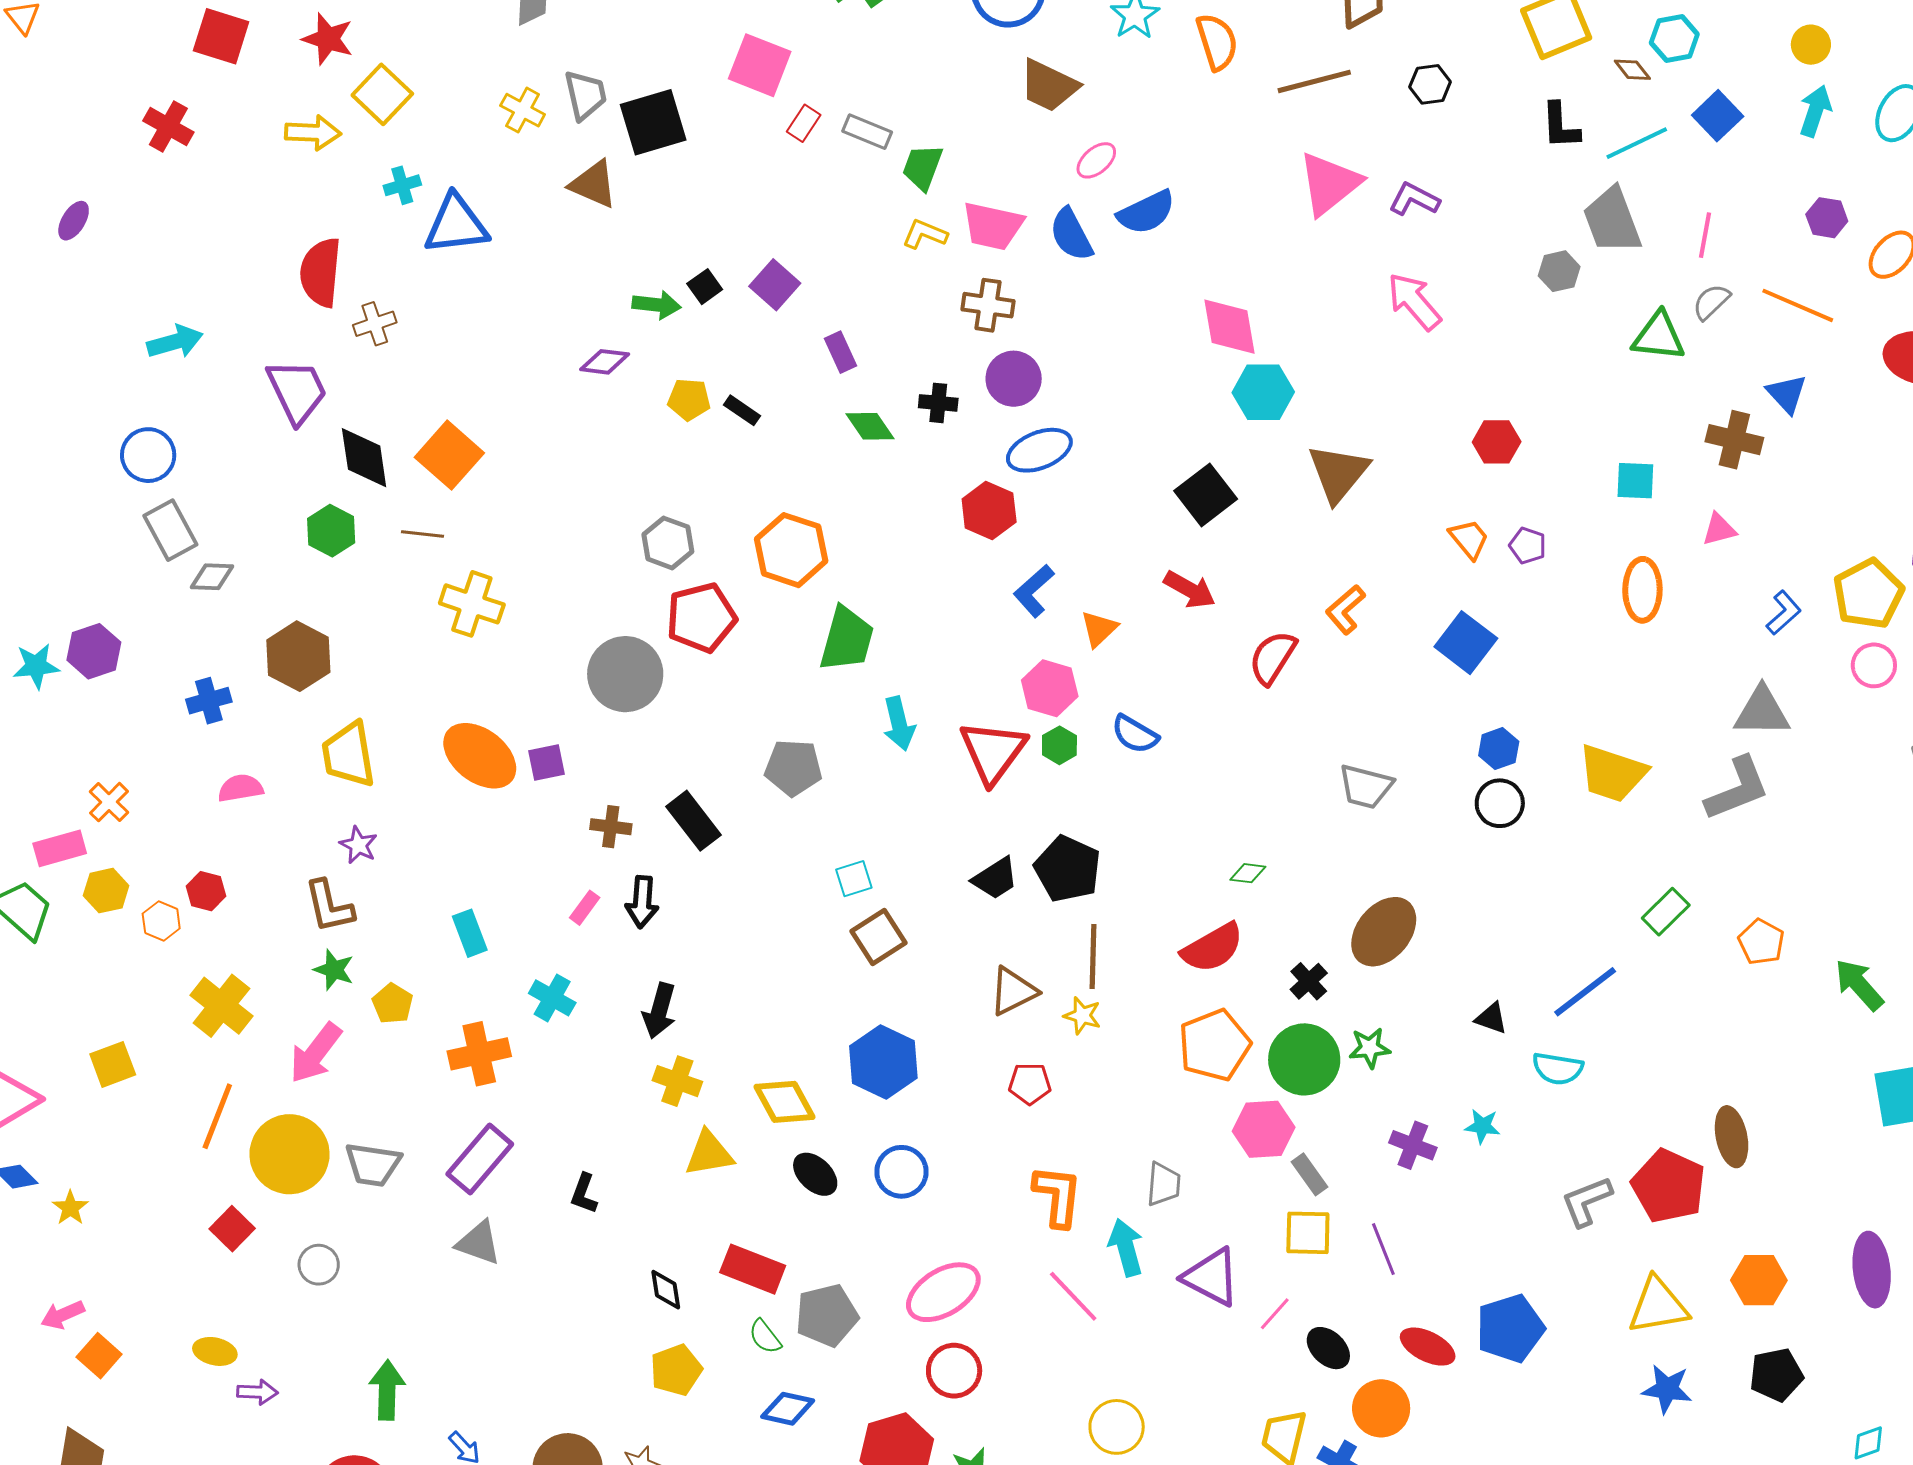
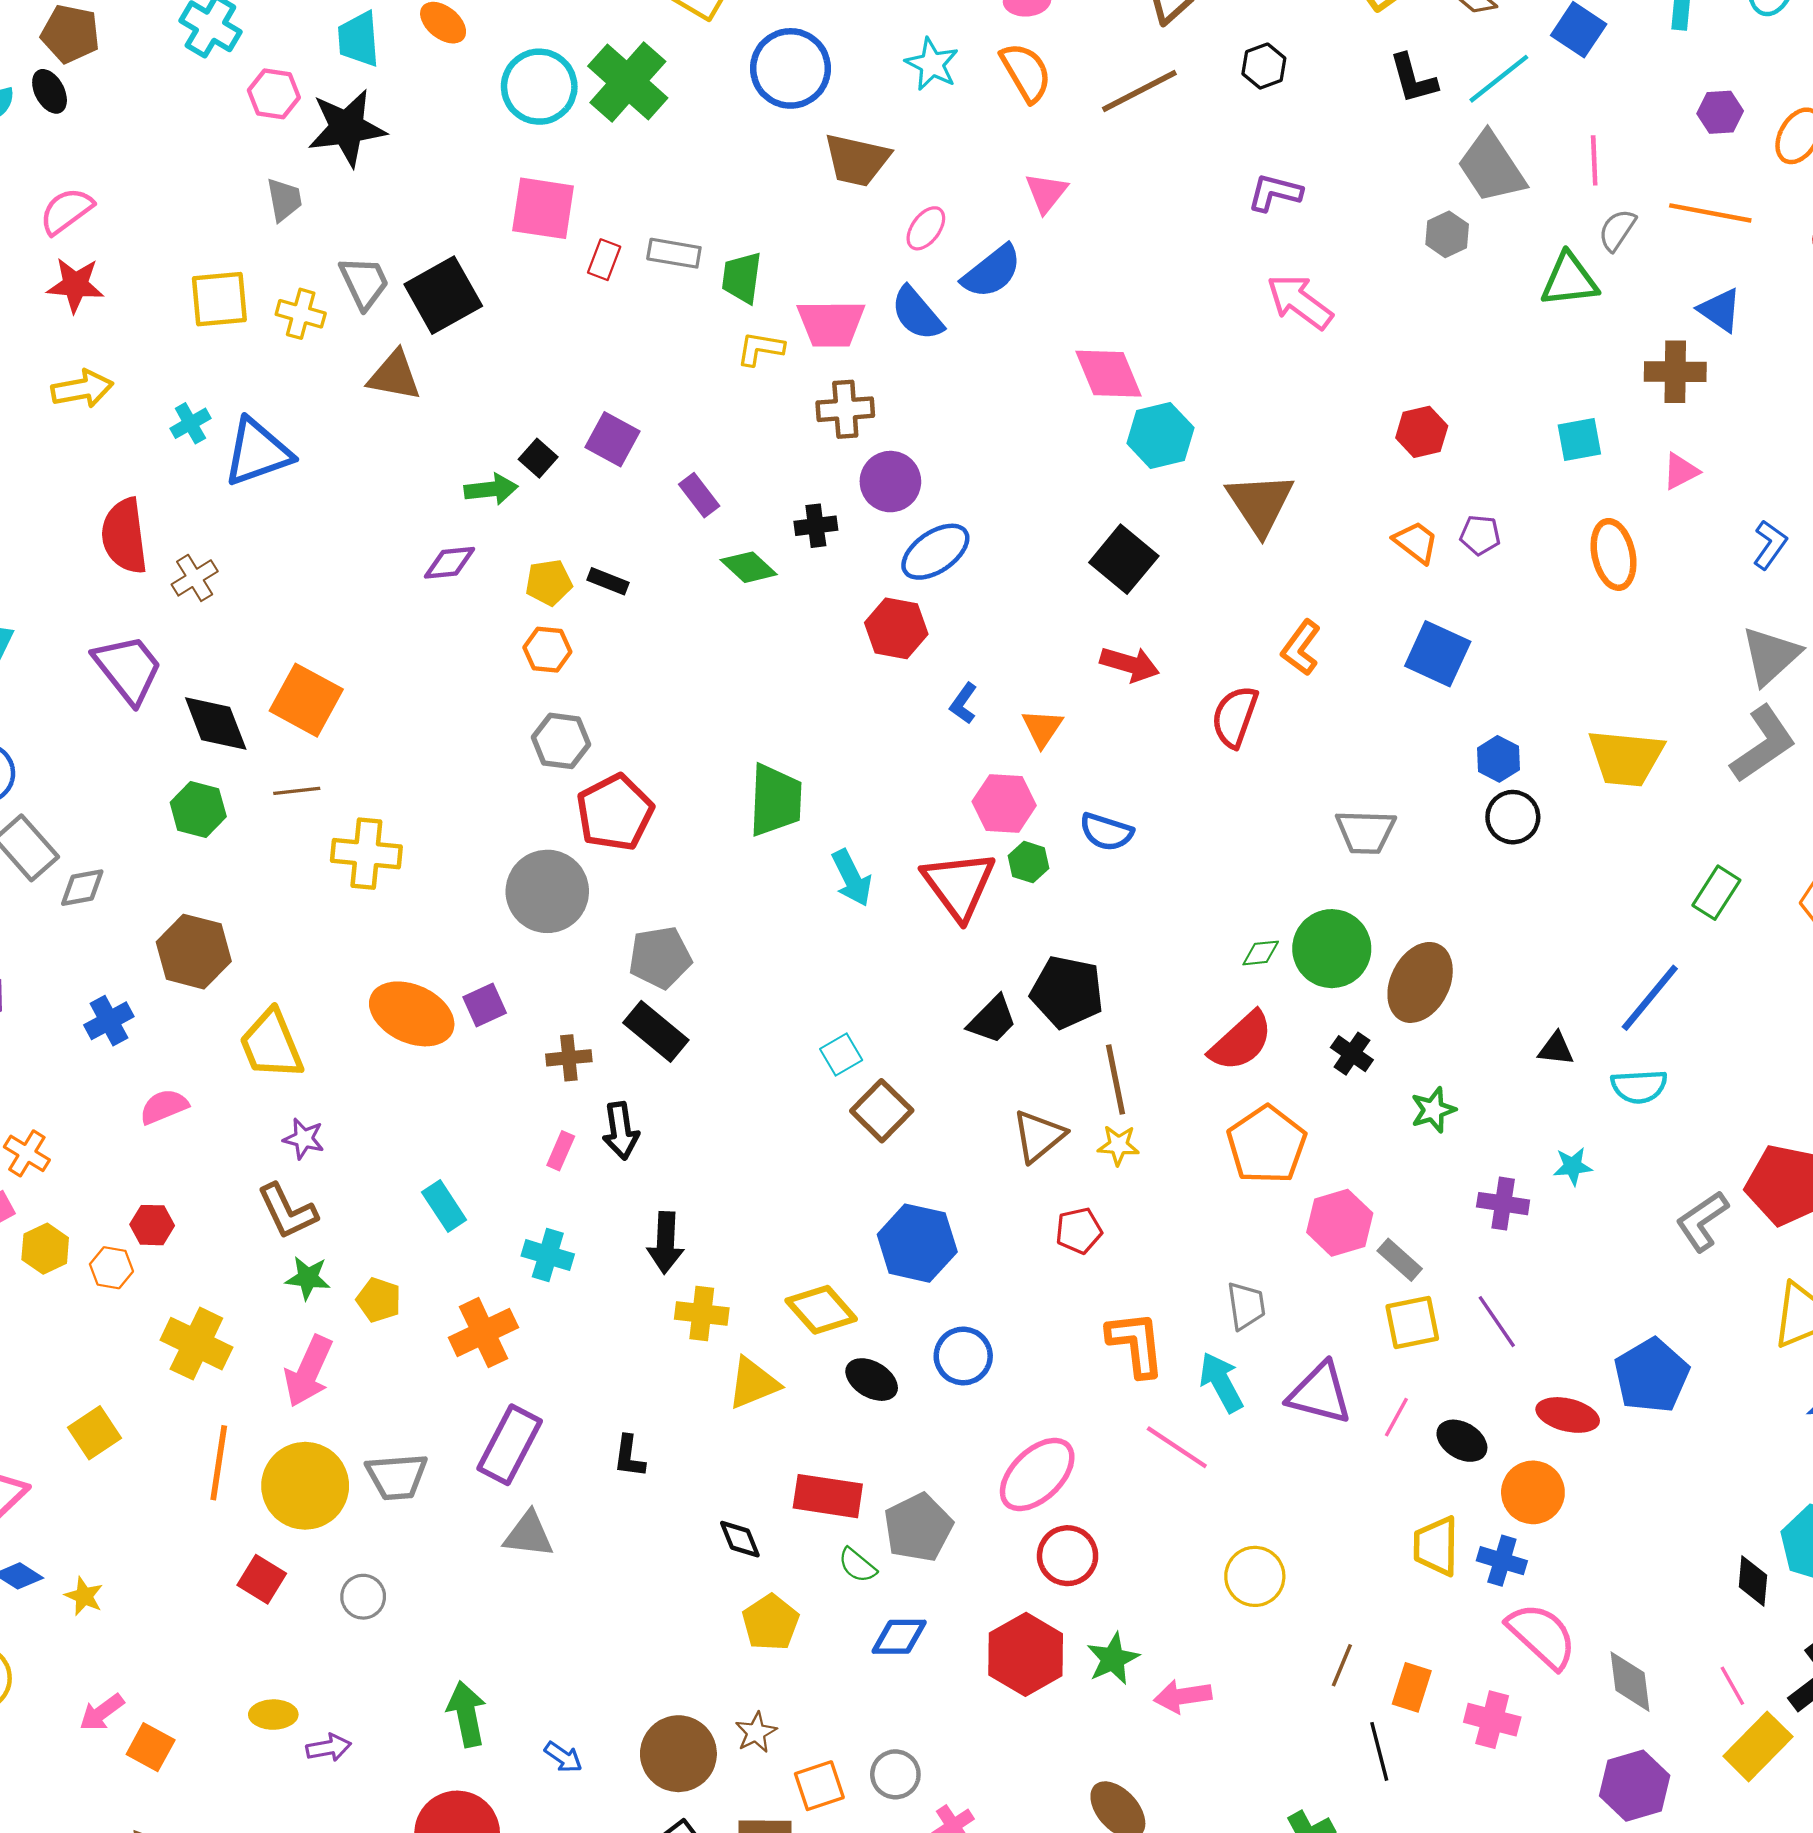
yellow square: (382, 94) -> (219, 299), moved, turned -36
pink triangle: (1329, 184) -> (1046, 193), moved, size x0.6
orange hexagon: (791, 550) -> (547, 650), moved, size x0.6
blue L-shape: (1034, 591) -> (964, 703), size x0.7
gray triangle: (1762, 712) -> (1771, 656), turned -30
gray pentagon: (793, 768) -> (660, 957), moved
green circle: (1304, 1059) -> (1332, 949), moved

